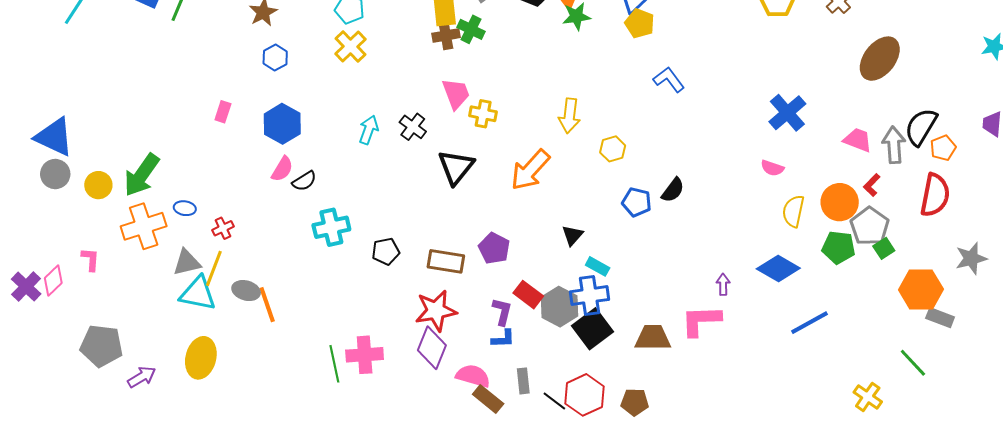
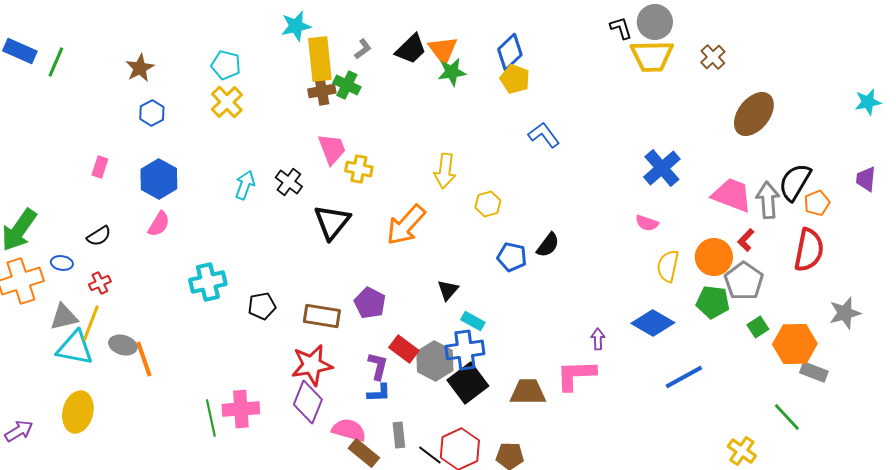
pink trapezoid: (858, 140) -> (732, 195), size x1.4
black semicircle: (304, 181) -> (99, 236), moved
green square: (884, 248) -> (758, 327), moved

